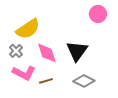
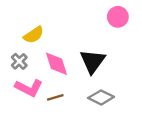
yellow semicircle: (28, 29) -> (34, 35), size x0.7

